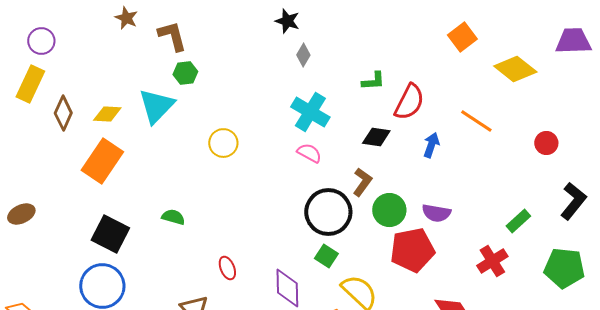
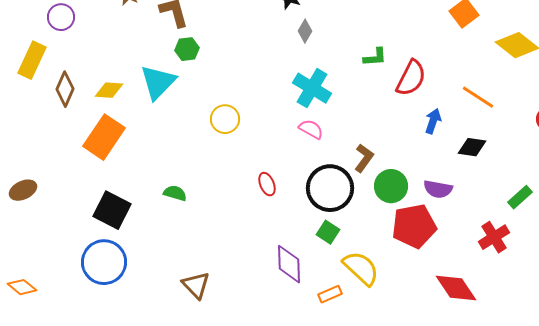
purple circle: (41, 41) -> (61, 17), moved
black diamond: (376, 137) -> (472, 147), moved
red ellipse: (227, 268) -> (267, 184), moved

